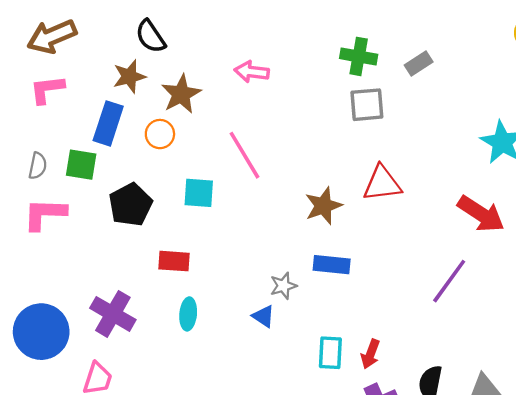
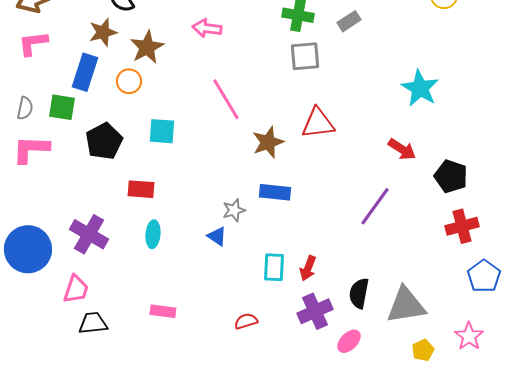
pink line: (245, 155) -> (226, 99), moved
red arrow: (481, 214) -> (402, 149), size x0.7

